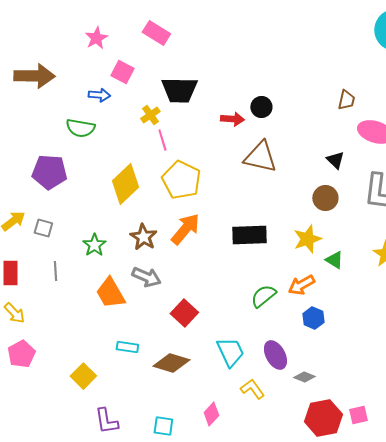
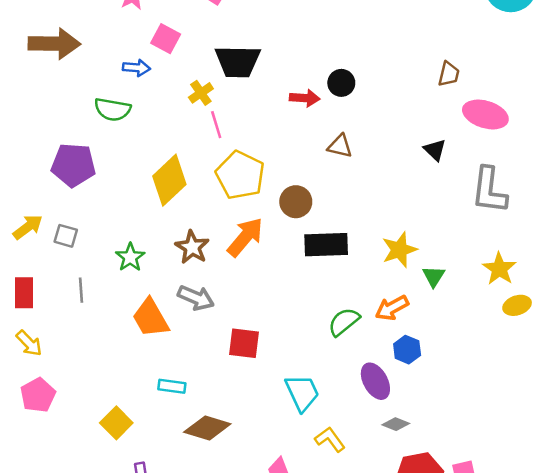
brown triangle: (260, 157) -> (340, 146), size x0.6
brown circle: (325, 198) -> (296, 202), moved
green triangle: (334, 260) -> (434, 276), turned 30
red square: (184, 313) -> (244, 343), turned -36
purple ellipse: (275, 355) -> (375, 381), moved
brown diamond: (171, 363) -> (207, 428), moved

